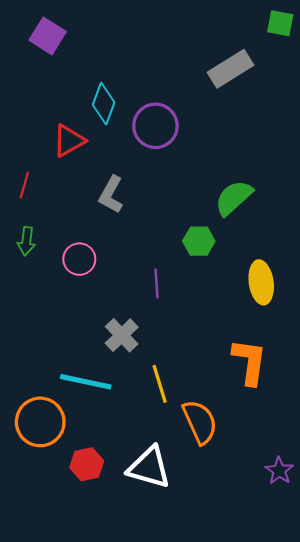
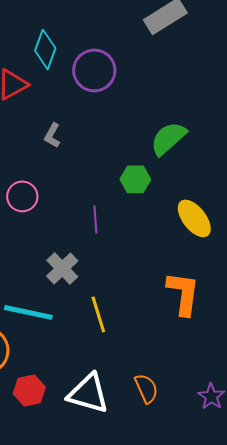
gray L-shape: (111, 195) -> (52, 135), size x0.7
yellow ellipse: (261, 282) -> (194, 218), turned -30
orange semicircle: (200, 422) -> (146, 388), moved, size x0.7

